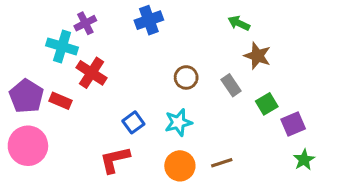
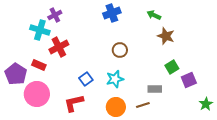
blue cross: (149, 20) -> (112, 13), moved
red cross: (91, 73) -> (59, 47), turned 30
gray rectangle: (231, 85) -> (155, 89), moved, turned -56
purple pentagon: (26, 96) -> (16, 74), moved
pink circle: (28, 146) -> (37, 94), moved
green star: (304, 160) -> (206, 104), moved

